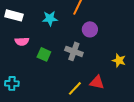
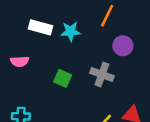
white rectangle: (14, 15) -> (41, 27), moved
pink semicircle: (22, 41) -> (20, 61), moved

